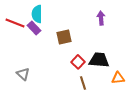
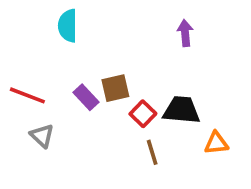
red line: (15, 23) -> (27, 95), moved
purple rectangle: (34, 28) -> (86, 97), moved
brown square: (64, 37) -> (115, 88), moved

